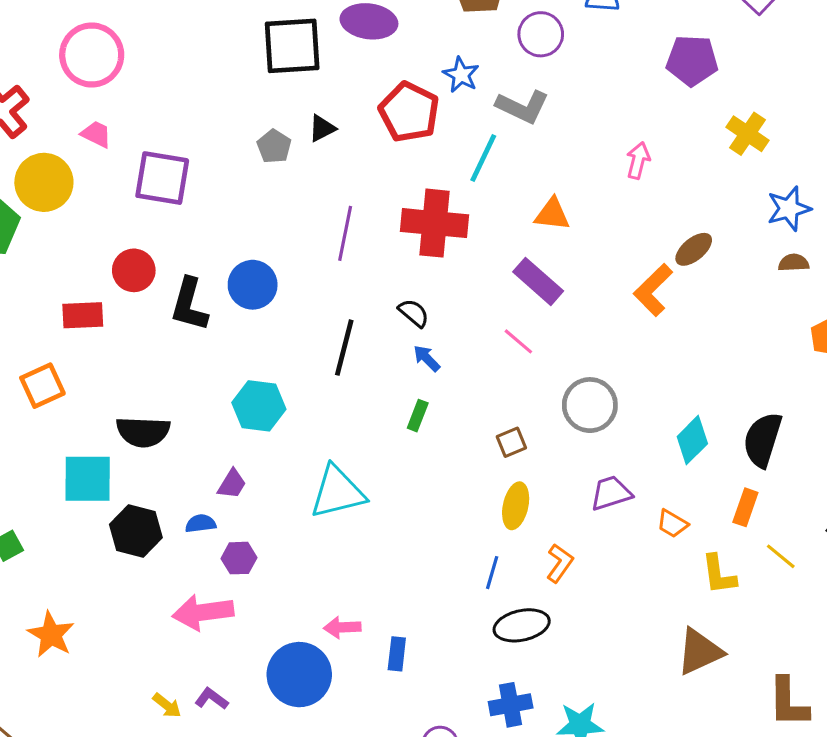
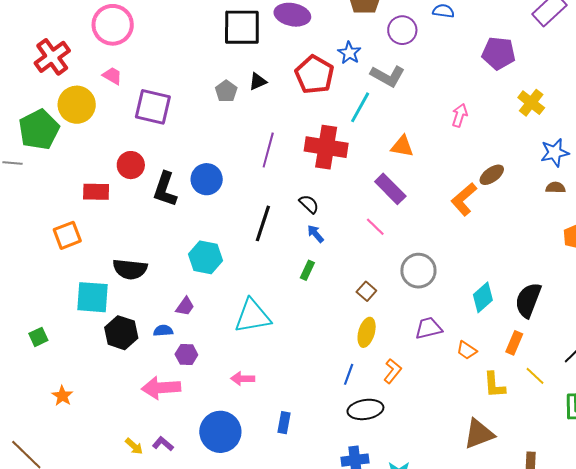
brown square: (511, 442) -> (366, 291), turned -30
pink arrow: (342, 627) -> (243, 379), moved
orange star: (51, 635) -> (62, 396), size x0.7

